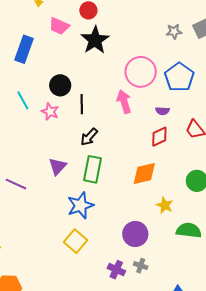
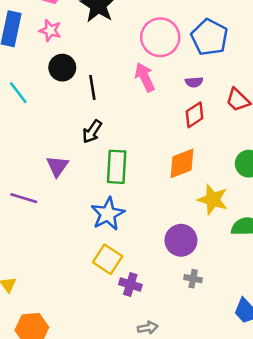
pink star: (50, 112) -> (50, 30), moved
black arrow: (89, 137) -> (92, 132), moved
purple triangle: (58, 166) -> (57, 166), moved
yellow star: (165, 205) -> (213, 200), size x1.4
purple cross: (116, 270) -> (130, 285), moved

